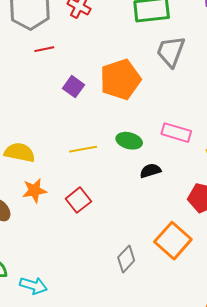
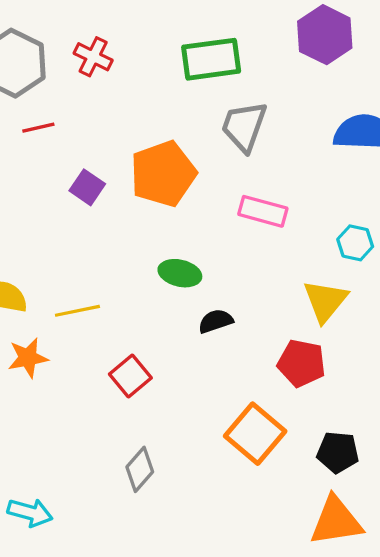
pink rectangle: (176, 133) -> (263, 211), moved
yellow line: (83, 149) -> (77, 311), moved
red square: (78, 200) -> (130, 376), moved
gray diamond: (126, 259) -> (140, 469), moved

